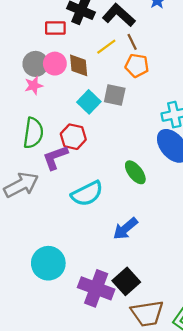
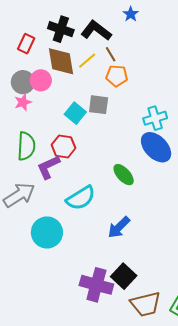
red rectangle: (55, 28) -> (26, 44), moved, turned -60
brown diamond: (79, 65) -> (61, 61), moved, size x1.4
cyan circle: (48, 263) -> (47, 232), moved

